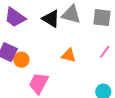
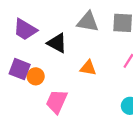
black triangle: (51, 19) -> (57, 43), moved

